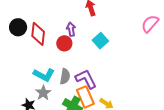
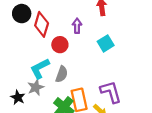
red circle: (64, 43) -> (60, 45), moved
cyan L-shape: (44, 75) -> (40, 68), turned 115
purple L-shape: (86, 79) -> (111, 92), moved

